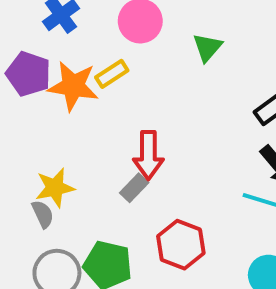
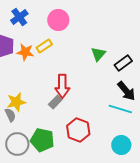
green triangle: (207, 47) -> (98, 54), moved
orange star: (73, 86) -> (25, 52), size x0.7

